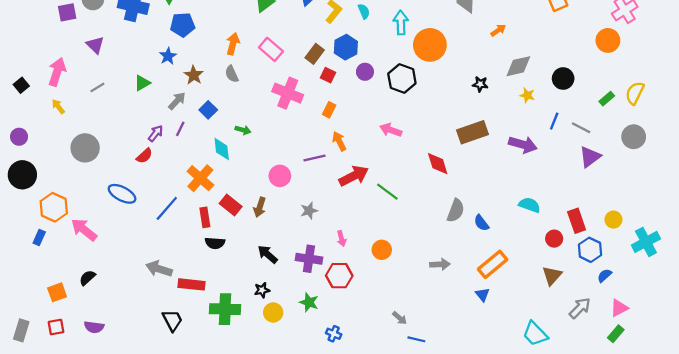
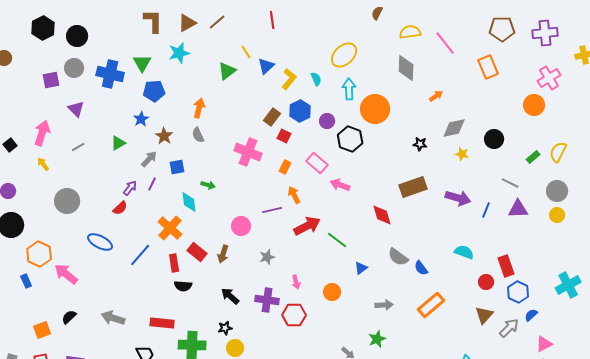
pink rectangle: (271, 49) -> (317, 163), moved
purple circle: (365, 72) -> (327, 121), moved
blue square: (208, 110) -> (177, 167), turned 35
blue line: (554, 121) -> (486, 210), moved
purple triangle: (590, 157) -> (518, 209), turned 35
gray semicircle: (456, 211) -> (398, 257), turned 105
yellow circle: (613, 220) -> (557, 215), moved
blue rectangle: (39, 237) -> (26, 281), turned -48
gray arrow: (159, 269) -> (113, 318), moved
blue triangle: (483, 295) -> (361, 268), moved, turned 32
green star: (309, 302) -> (377, 339), moved, turned 30
gray arrow: (580, 308) -> (509, 328), moved

